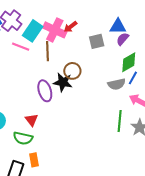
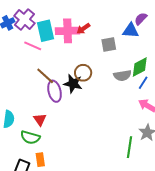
pink cross: (55, 30) -> (68, 31), turned -30
cyan rectangle: (33, 31) -> (45, 31), turned -50
purple semicircle: (123, 39) -> (141, 19), moved
brown line: (48, 51) -> (45, 76), moved, turned -48
gray semicircle: (117, 84) -> (122, 75), moved
green line: (120, 121) -> (129, 147), moved

